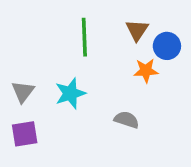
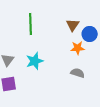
green line: (84, 37) -> (31, 24), moved
gray semicircle: (127, 120) -> (78, 73), moved

